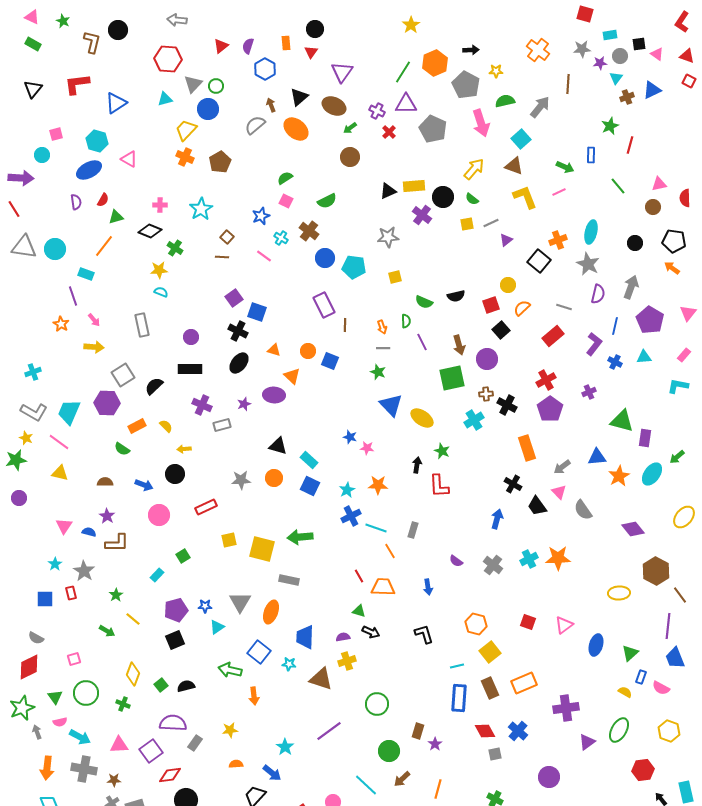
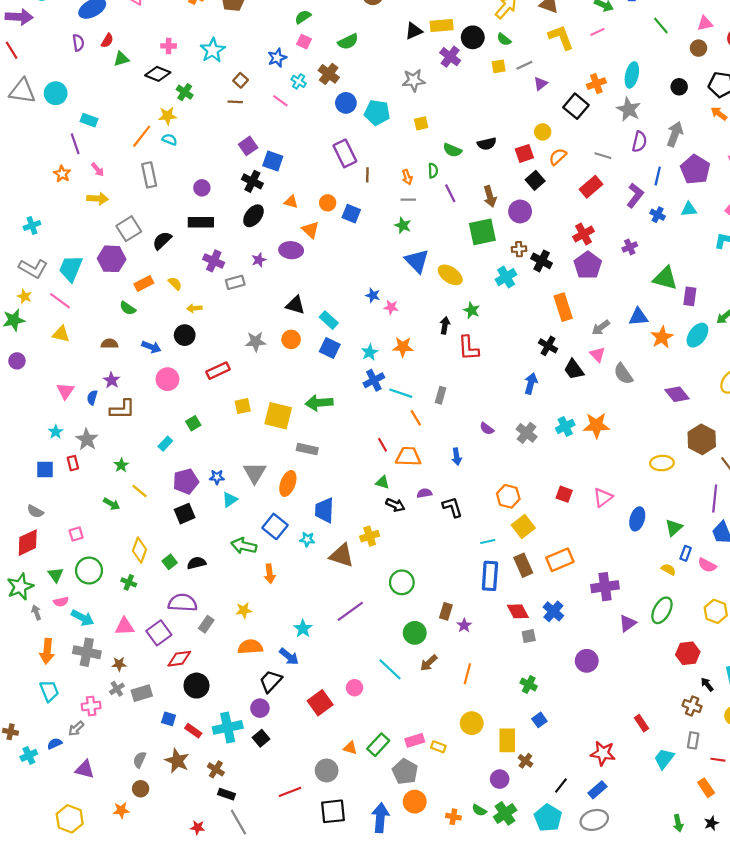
orange line: (104, 246) -> (142, 136), moved
blue semicircle: (89, 532) -> (92, 397), turned -88
purple semicircle: (343, 637) -> (424, 493), moved
orange semicircle: (236, 764) -> (250, 647), size x1.6

